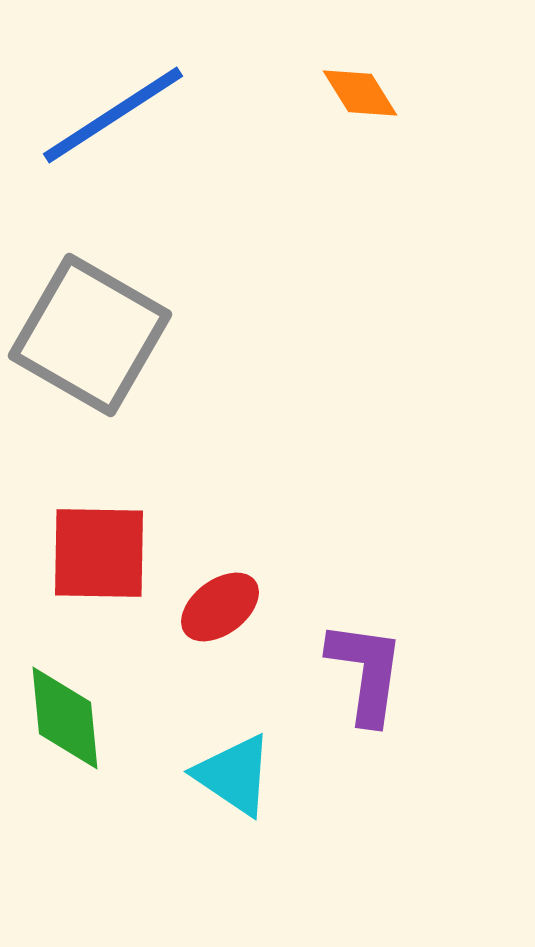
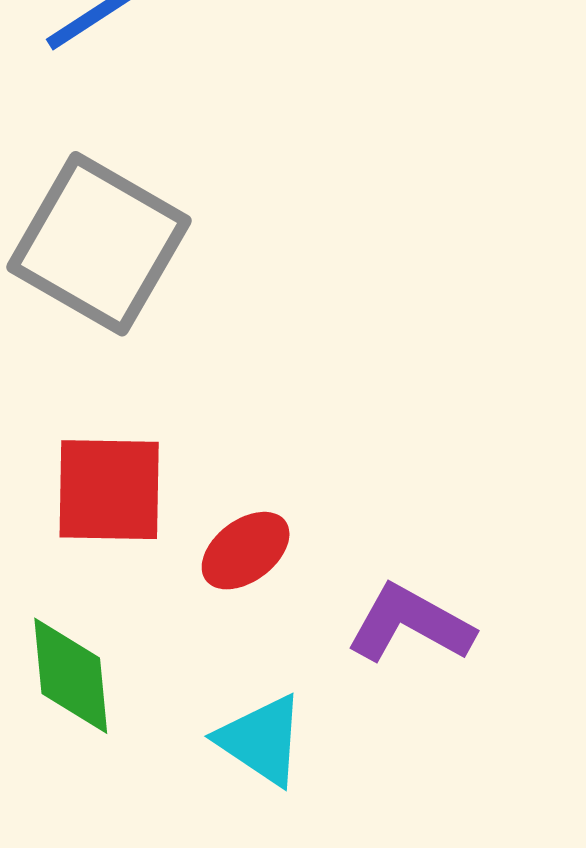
purple L-shape: (366, 672) -> (410, 624), turned -69

